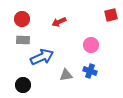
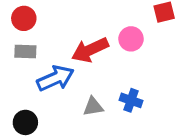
red arrow: (59, 22) -> (90, 50), moved, size x1.6
pink circle: (91, 45) -> (131, 39), moved

